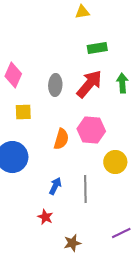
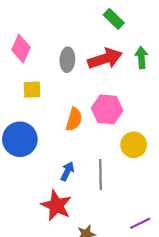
green rectangle: (97, 48) -> (114, 19), turned 54
red arrow: (89, 84) -> (105, 59), turned 32
red star: (45, 217) -> (56, 206), size x1.8

